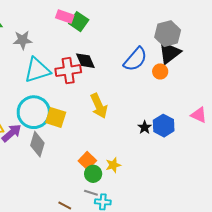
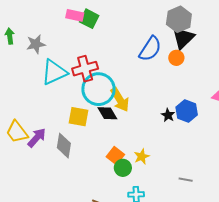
black diamond: (85, 61) -> (107, 113), moved
cyan circle: (34, 112) -> (98, 89), moved
gray line: (91, 193) -> (186, 180), moved

